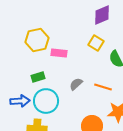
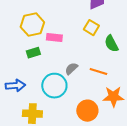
green rectangle: (38, 77) -> (33, 53), moved
cyan circle: (46, 101) -> (54, 86), moved

